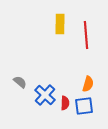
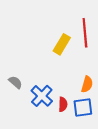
yellow rectangle: (60, 24) -> (62, 44), moved, turned 30

